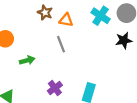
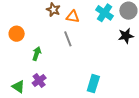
green arrow: (27, 60) -> (37, 54), turned -56
purple cross: (55, 88) -> (39, 81), moved

